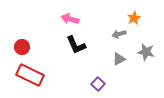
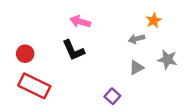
black L-shape: (76, 45) -> (73, 50), moved

